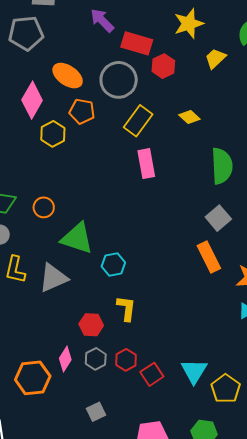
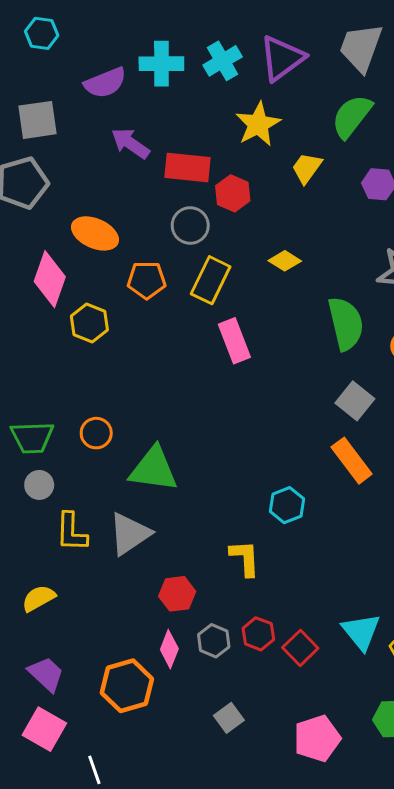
gray circle: (119, 80) -> (190, 225), moved, size x0.7
orange pentagon: (82, 111) -> (147, 280), moved
cyan hexagon: (113, 265) -> (287, 505), moved
red hexagon: (91, 325) -> (177, 594), moved

